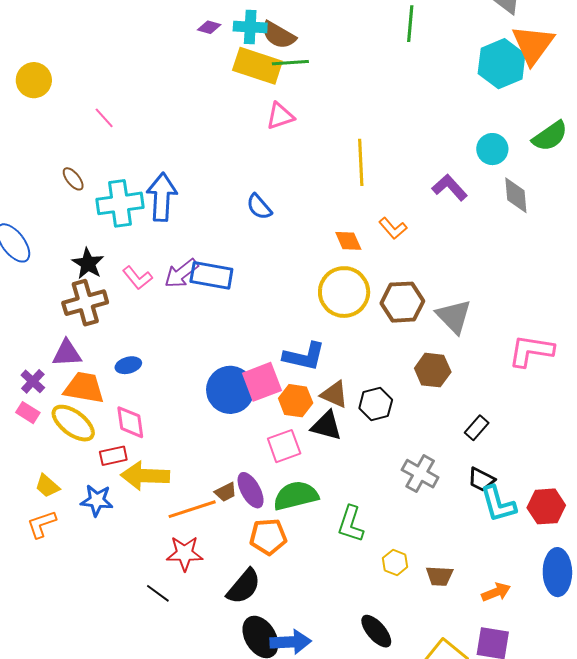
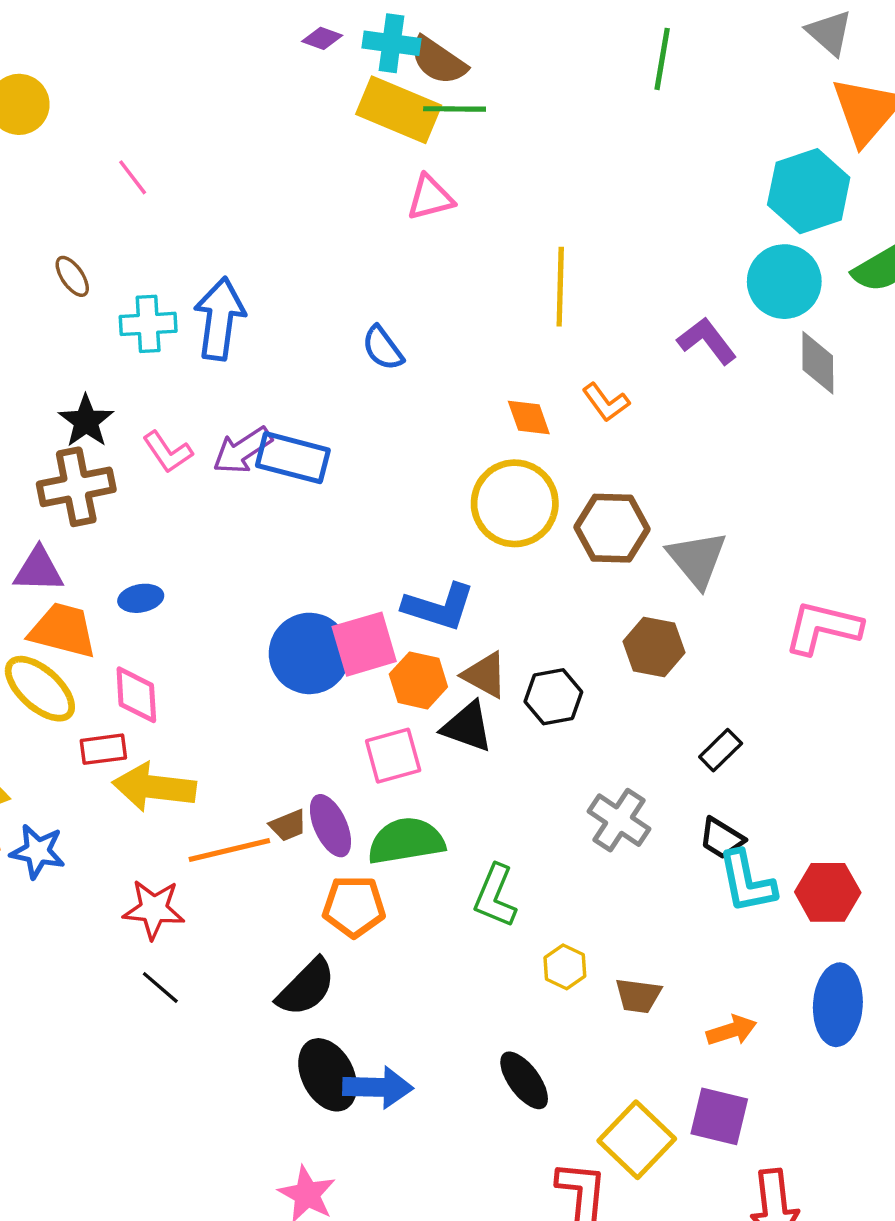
cyan hexagon: (502, 64) -> (809, 191), moved
cyan circle: (492, 149) -> (784, 282), size x1.4
cyan cross: (120, 203) -> (148, 324), size x0.7
blue star: (97, 500) -> (38, 851), moved
red star: (185, 553) -> (154, 909), moved

